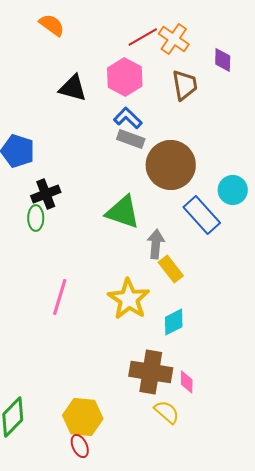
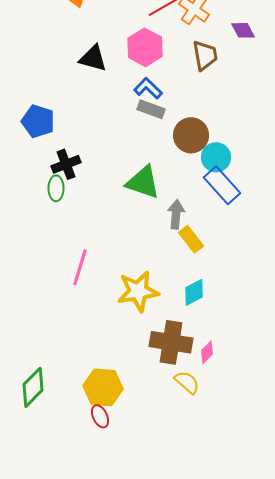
purple diamond: (223, 60) -> (243, 30), turned -30
brown circle: (171, 165) -> (191, 135), size x0.7
cyan circle: (233, 190) -> (216, 157), moved
yellow star: (129, 299) -> (138, 291), moved, turned 30
pink diamond: (187, 382) -> (207, 352), turned 45

